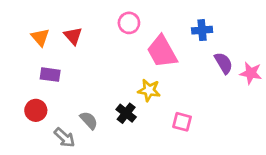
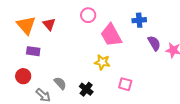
orange triangle: (40, 37) -> (26, 25), size x1.5
black cross: (126, 113) -> (86, 89), moved

